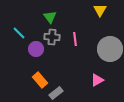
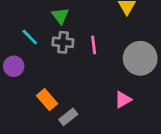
cyan line: (19, 33) -> (30, 37), moved
purple circle: (36, 49) -> (14, 66), moved

